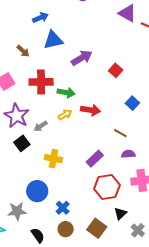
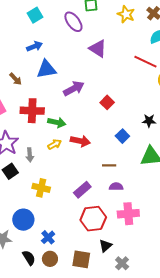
purple triangle: (127, 13) -> (98, 49), moved
gray arrow: (41, 126) -> (30, 155), turned -64
brown line: (120, 133) -> (109, 165), turned -32
brown square: (97, 228) -> (81, 259), turned -30
black semicircle: (38, 235) -> (29, 258), moved

